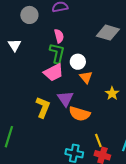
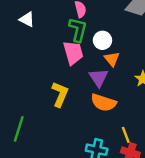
white triangle: (15, 45) -> (27, 19), turned -32
pink trapezoid: (54, 72) -> (73, 53), turned -80
purple triangle: (65, 99) -> (99, 78), moved

